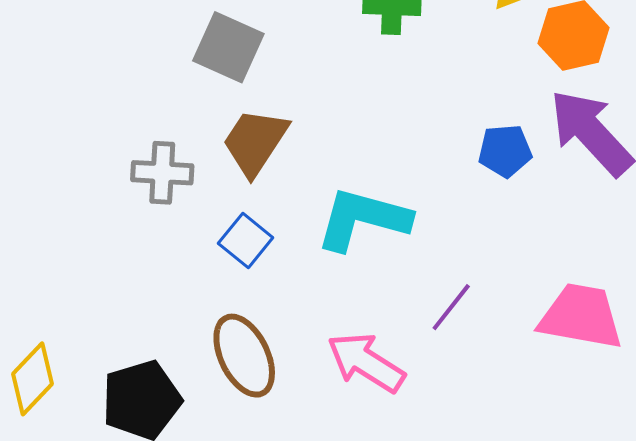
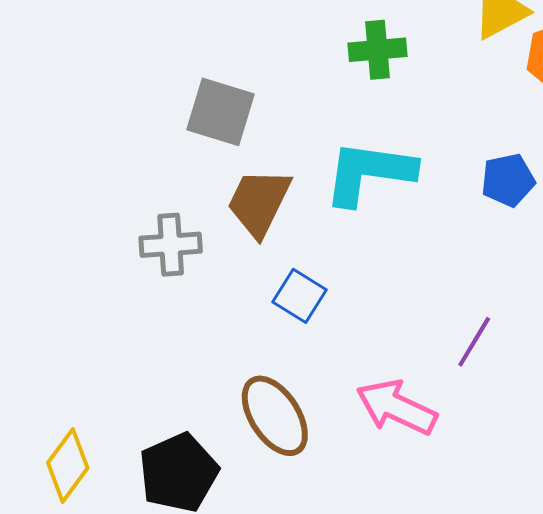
cyan L-shape: (363, 219) -> (369, 173), moved
blue square: (246, 240) -> (300, 296), moved

